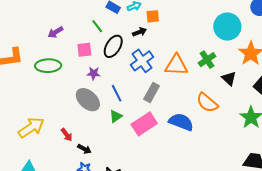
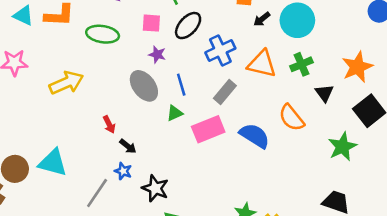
cyan circle: (227, 27) -> (297, 20), moved
black arrow: (140, 32) -> (262, 19), moved, turned 152
yellow arrow: (31, 128) -> (66, 83), moved

